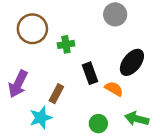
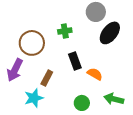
brown circle: (32, 29) -> (32, 43), moved
green cross: (66, 44) -> (65, 31), moved
black ellipse: (132, 62) -> (110, 33), moved

